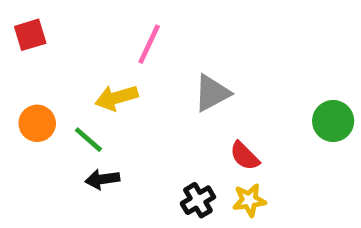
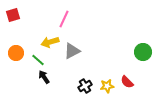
gray triangle: (212, 93) -> (72, 51), moved
red semicircle: (245, 156) -> (127, 82), moved
black arrow: (102, 179) -> (44, 77), turned 64

